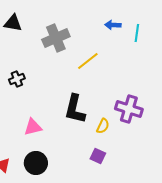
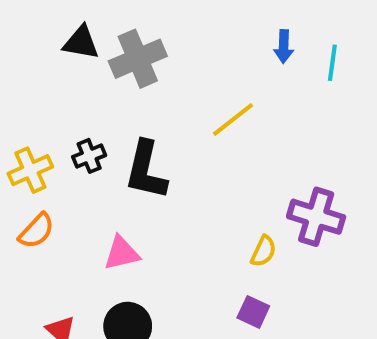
blue arrow: (113, 25) -> (284, 47), turned -91
gray cross: (56, 38) -> (138, 59), moved
black L-shape: (75, 109) -> (146, 170), moved

